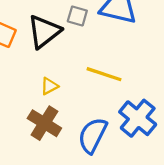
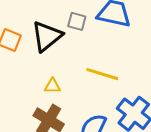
yellow triangle: (49, 86) -> (53, 86), turned 30

